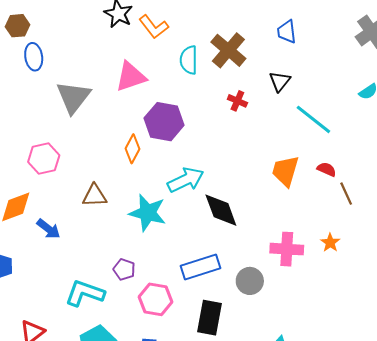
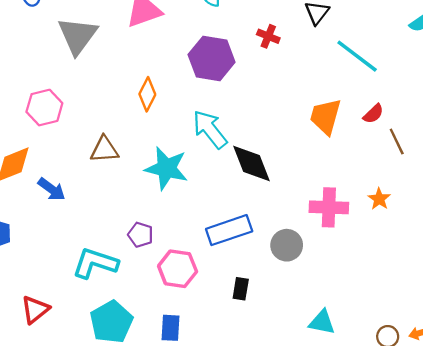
purple hexagon: (164, 122) -> (212, 58), moved
red semicircle: (327, 169) -> (373, 114), turned 114
cyan arrow: (186, 180) -> (210, 129), turned -102
black rectangle: (210, 318) -> (241, 289), size x0.6

